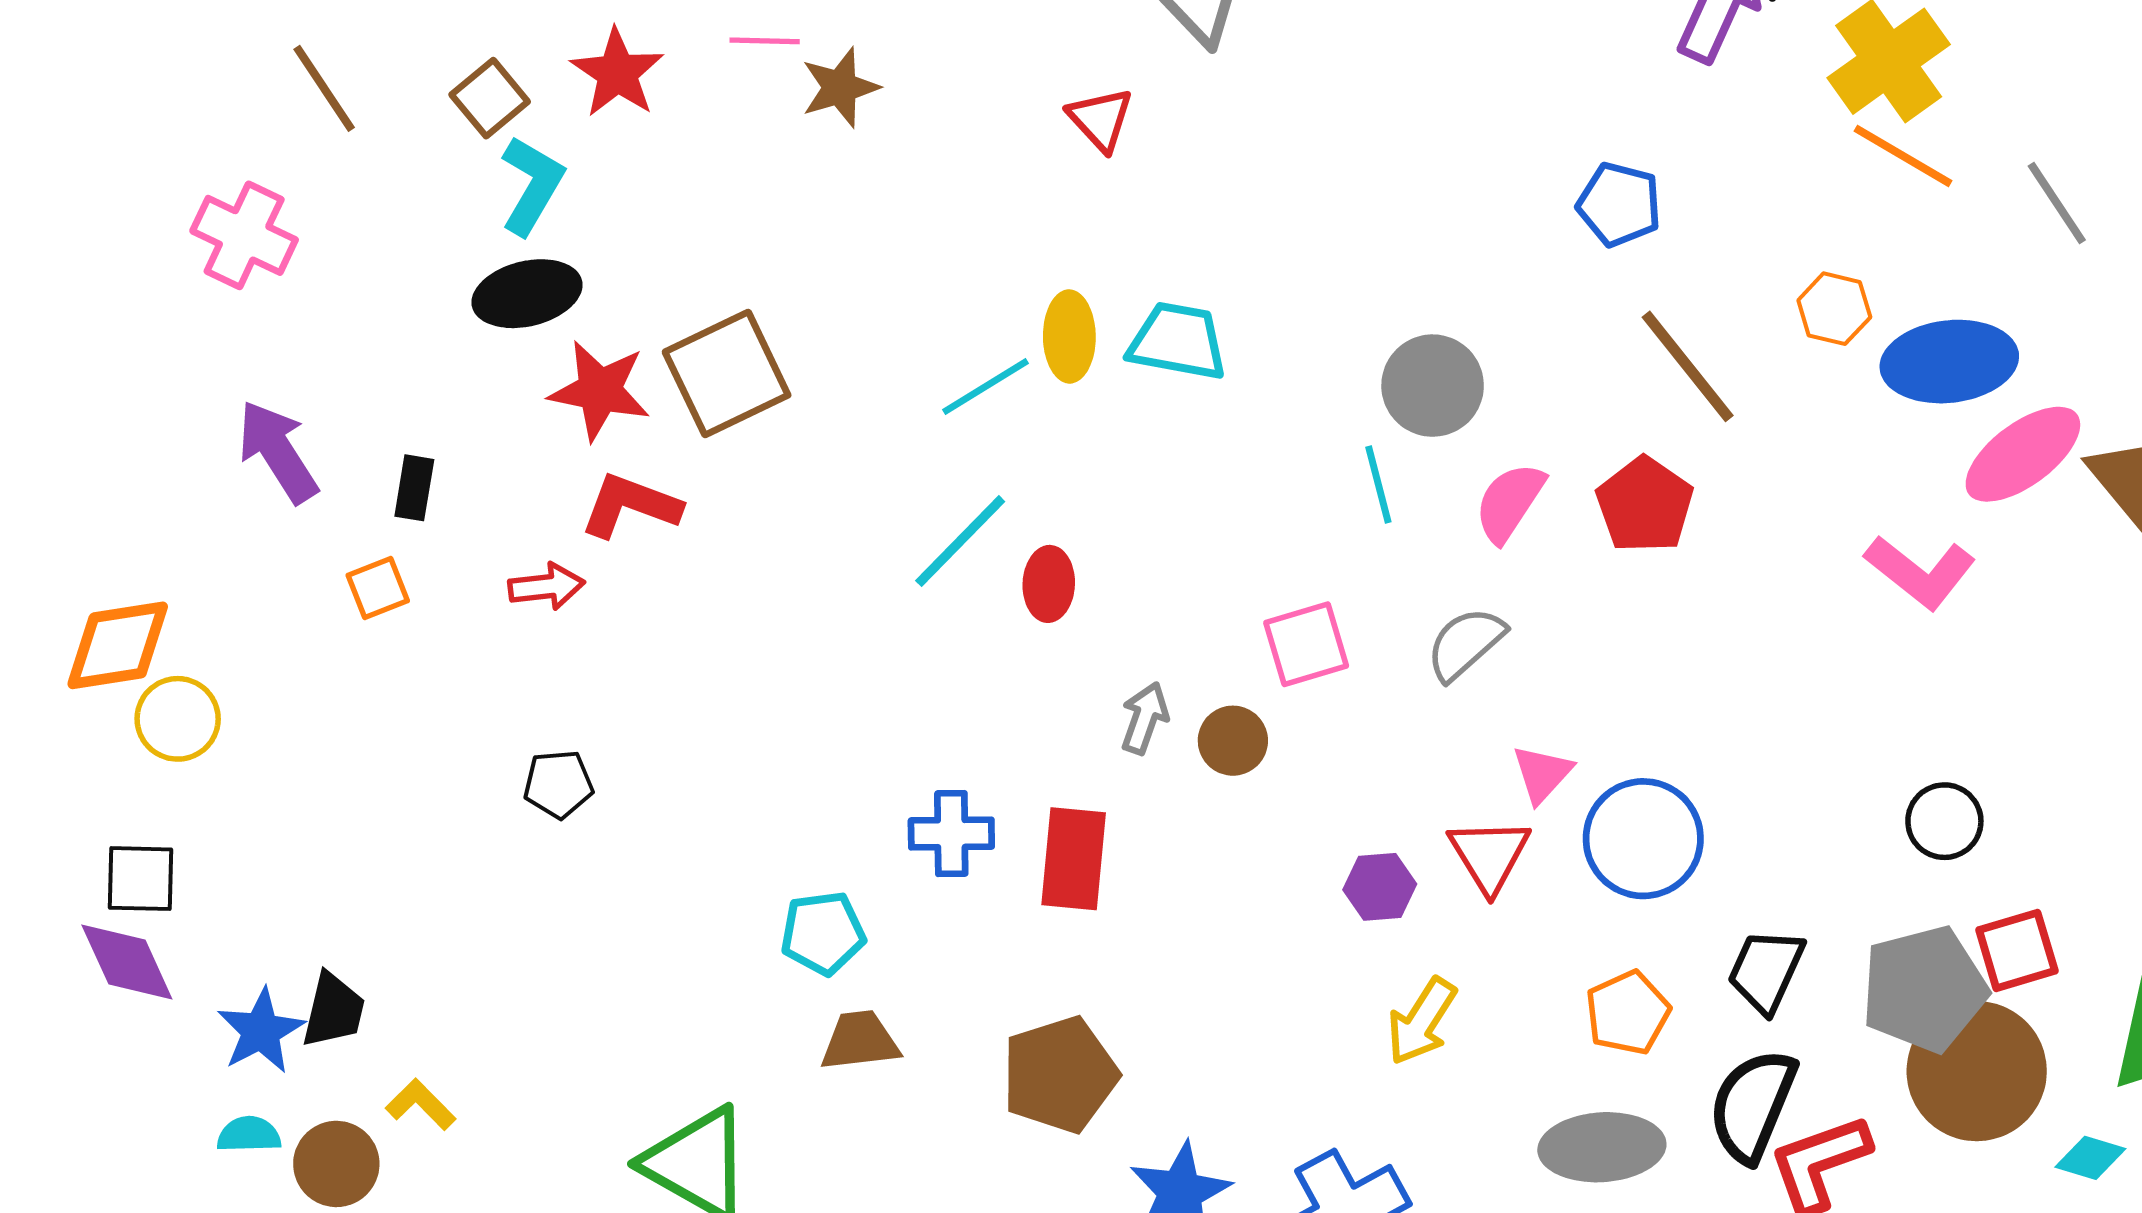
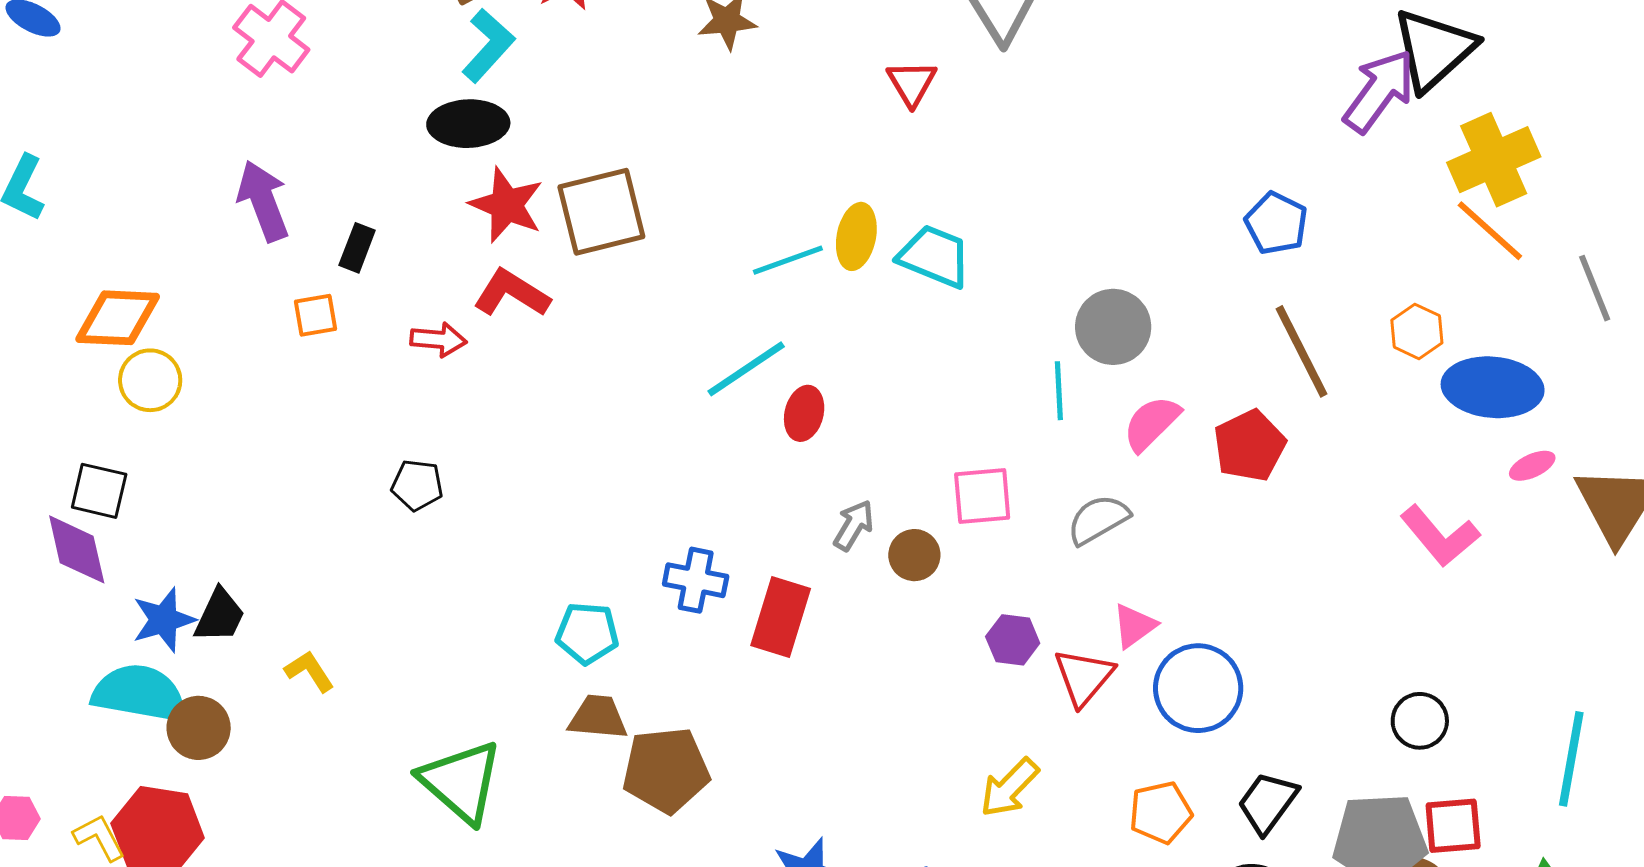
pink ellipse: (2023, 454) -> (1532, 466), size x0.5
purple hexagon: (1380, 887) -> (1013, 640), moved
brown pentagon: (1060, 1075) -> (666, 770), moved
yellow L-shape: (421, 1104) -> (309, 671), moved
cyan semicircle: (249, 1135) -> (139, 693), size x2.0

